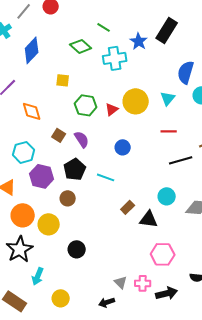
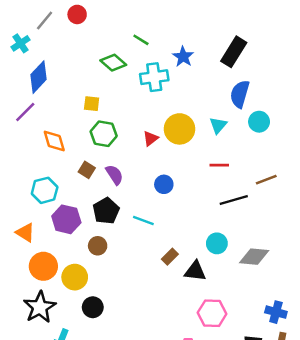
black rectangle: (167, 30) -> (234, 52), moved
blue diamond: (32, 50) -> (39, 77), moved
green hexagon: (86, 105) -> (104, 134), moved
black circle: (77, 249) -> (93, 307), moved

